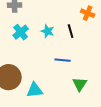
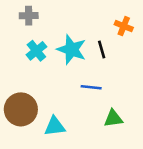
cyan star: (48, 31) -> (72, 49), size x1.6
green triangle: (80, 84) -> (113, 119), turned 49

